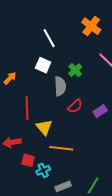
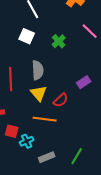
gray semicircle: (60, 86) -> (38, 70), moved
red semicircle: (75, 106) -> (61, 100), moved
yellow triangle: (44, 127) -> (39, 93), moved

